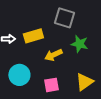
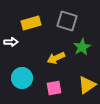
yellow rectangle: (33, 36) -> (31, 23), moved
green star: (79, 44) -> (82, 47), turned 30

